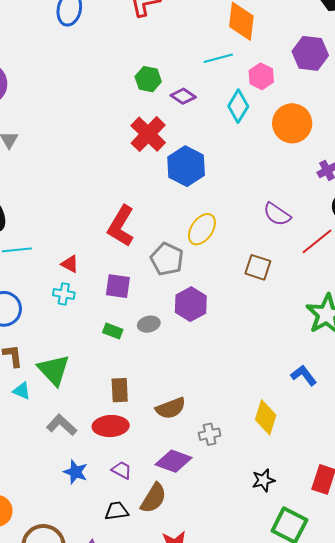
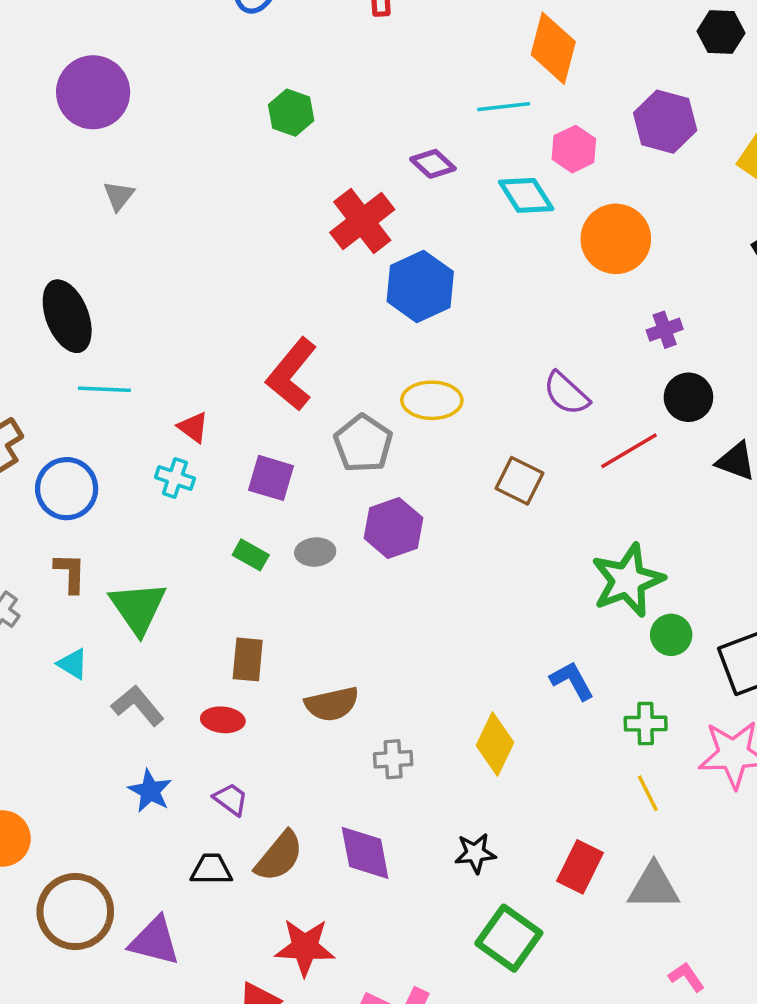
green hexagon: (148, 79) -> (291, 113), moved
cyan diamond: (238, 106) -> (526, 195), turned -72
yellow ellipse: (202, 229) -> (432, 400), turned 48
cyan triangle: (22, 391) -> (73, 664), moved
red ellipse: (111, 426) -> (223, 720), size x0.7
purple diamond: (174, 461) -> (365, 853), moved, turned 51

